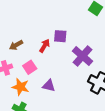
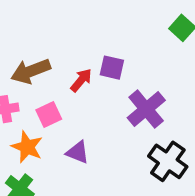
brown arrow: (16, 45) -> (31, 71), size x1.5

